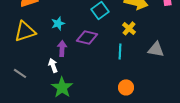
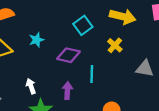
purple arrow: (62, 48) -> (67, 91), moved
cyan line: (120, 51) -> (92, 74), moved

